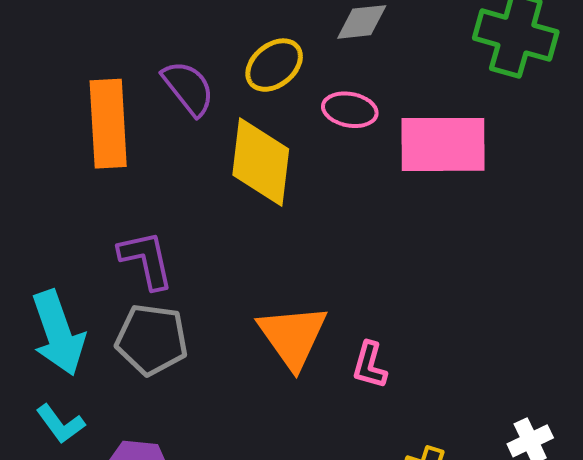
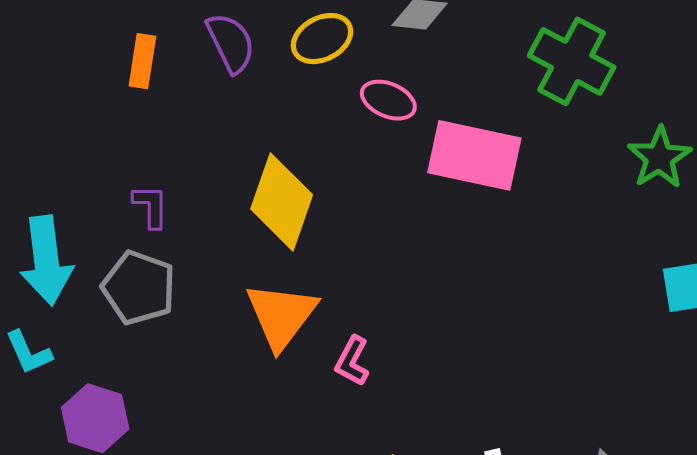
orange rectangle: (108, 124) -> (142, 61), size x0.6
yellow diamond: (261, 162) -> (282, 202), moved
purple L-shape: (146, 260) -> (151, 206), size x0.7

